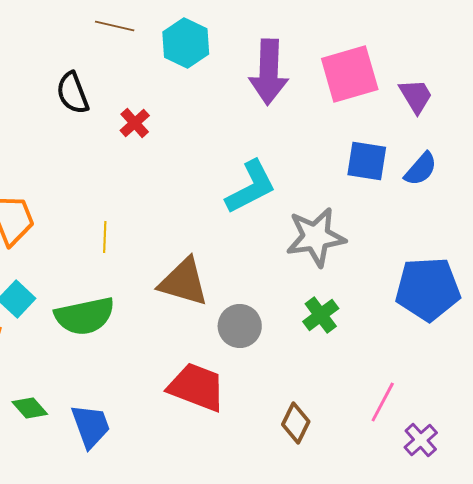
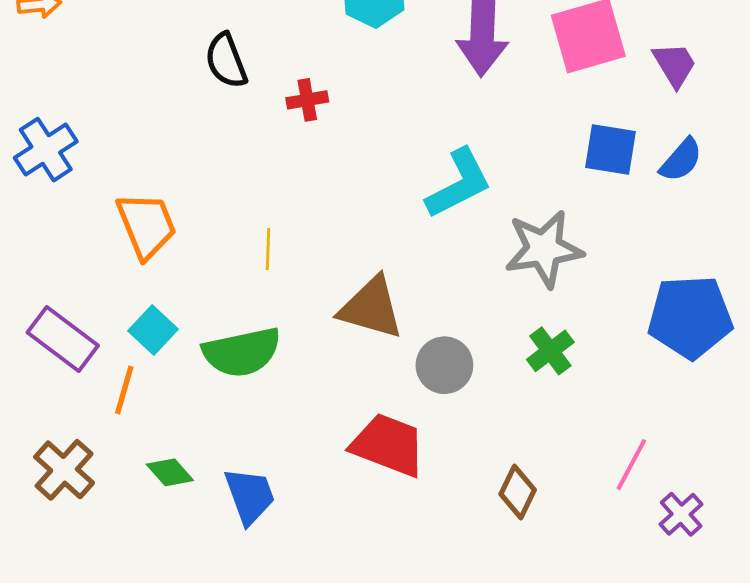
red cross: (135, 123) -> (307, 100), turned 32

